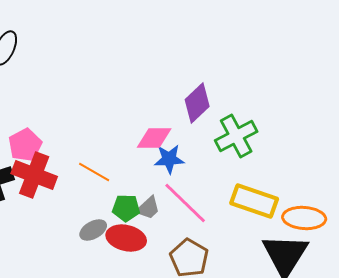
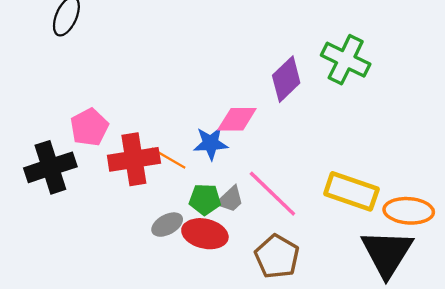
green cross: (236, 136) -> (346, 60), moved, turned -36
blue star: (169, 159) -> (211, 143), moved
red cross: (34, 175) -> (134, 159), moved, turned -30

